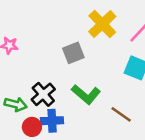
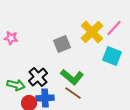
yellow cross: (102, 24) -> (92, 32), moved
brown line: (121, 114) -> (73, 93), moved

